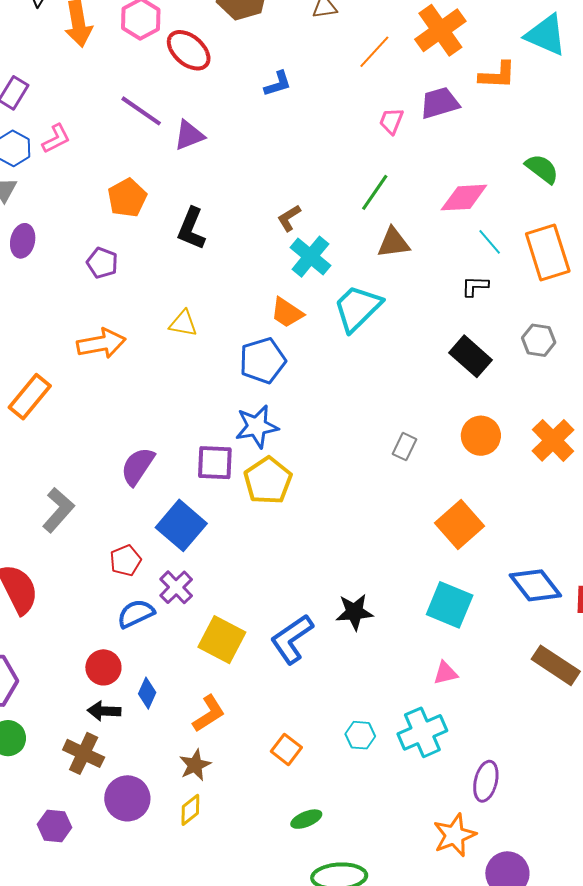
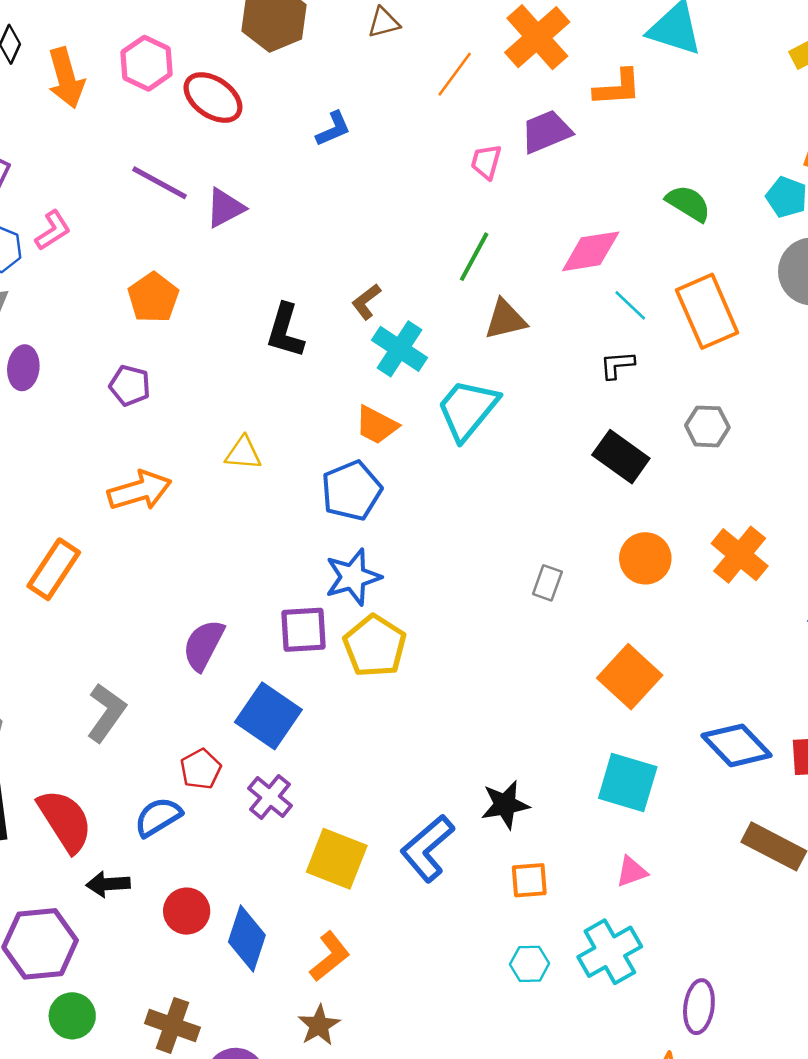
black L-shape: (191, 229) -> (285, 331), moved
blue semicircle: (136, 614) -> (158, 817), moved
blue diamond: (147, 693) -> (247, 938), size x1.6
black arrow: (104, 711) -> (108, 884), moved
orange square: (286, 749) -> (529, 880), moved, turned -36

